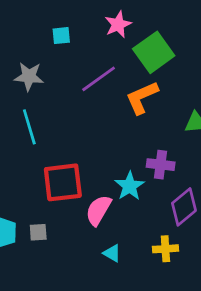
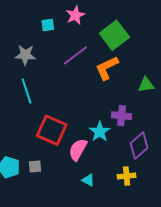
pink star: (118, 24) -> (75, 15), moved
red square: (63, 182) -> (52, 130), turned 32

